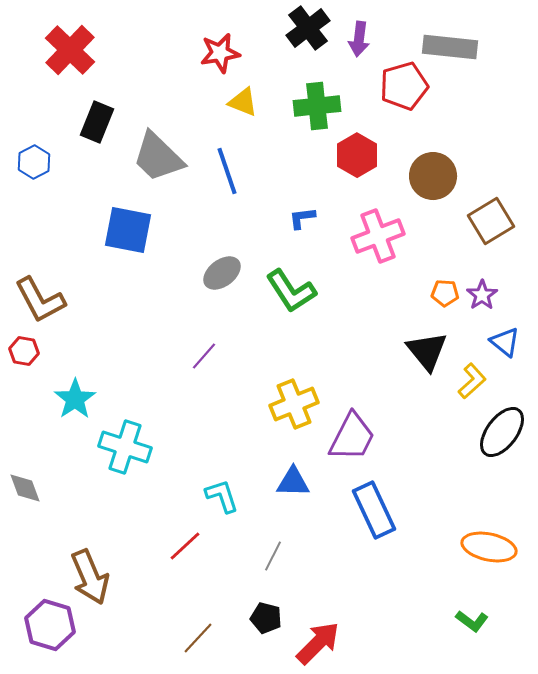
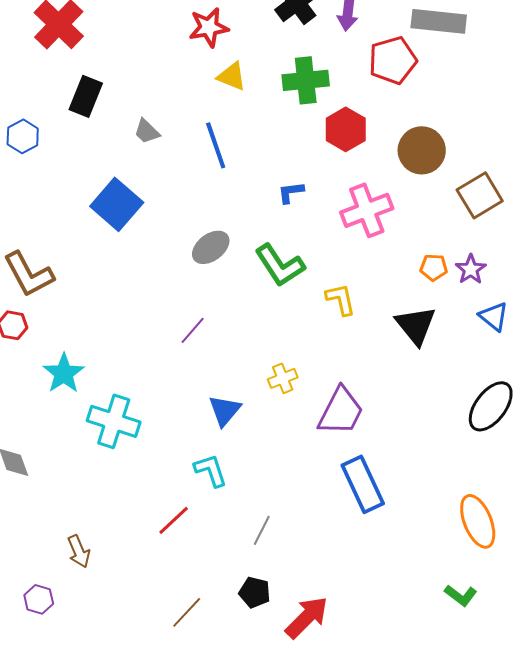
gray trapezoid: (158, 157) -> (147, 131), size x0.5
blue square: (128, 230) -> (117, 204), turned 30
yellow L-shape: (472, 381) -> (341, 299), moved, turned -60
yellow cross: (294, 404) -> (283, 378), size x0.6
blue triangle: (293, 482) -> (225, 410), moved, turned -51
orange ellipse: (489, 547) -> (478, 521), turned 56
brown arrow: (90, 577) -> (79, 551), size x0.6
purple hexagon: (50, 625) -> (39, 599), size x0.6

